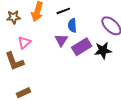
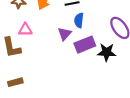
pink triangle: (24, 43) -> (25, 30), turned 32

